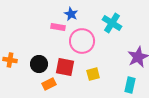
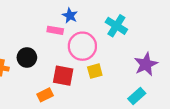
black circle: (39, 64) -> (27, 57), moved
yellow square: (93, 74) -> (95, 71), moved
cyan rectangle: (130, 85) -> (137, 96), turned 35

